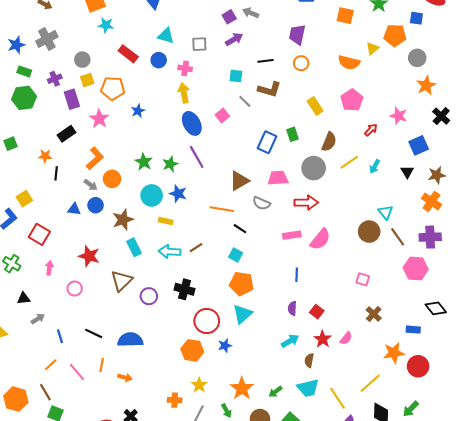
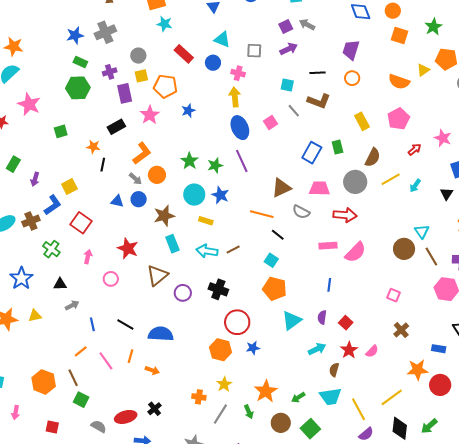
cyan triangle: (242, 314) -> (292, 320), moved

